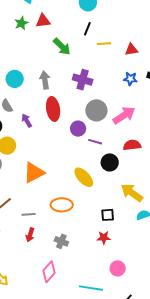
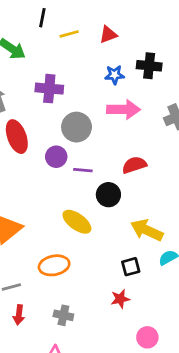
pink arrow: (124, 115) -> (124, 109), moved, turned 45
black square: (108, 215) -> (131, 267), moved

